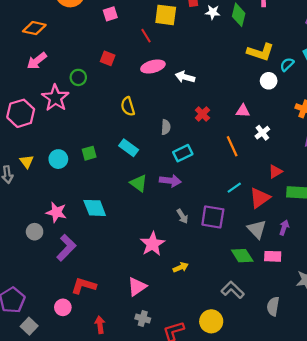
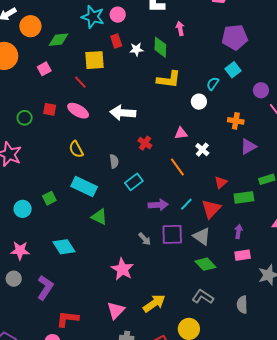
yellow L-shape: (260, 52) -> (169, 79), moved
pink ellipse: (153, 66) -> (78, 111), moved, turned 55
green circle: (78, 77) -> (25, 118), moved
white arrow: (185, 77) -> (123, 113), size x1.4
cyan rectangle: (129, 148) -> (84, 187), size x1.4
purple arrow: (170, 181) -> (158, 205), moved
pink star: (56, 212) -> (20, 251), moved
gray triangle: (257, 229) -> (202, 236), moved
pink rectangle: (273, 256) -> (243, 255), moved
yellow arrow: (181, 267) -> (154, 303), moved, size x1.6

